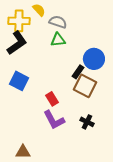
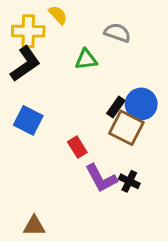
gray semicircle: (58, 22) -> (117, 33), moved
blue circle: (94, 59) -> (141, 104), moved
purple L-shape: (54, 120) -> (101, 178), moved

